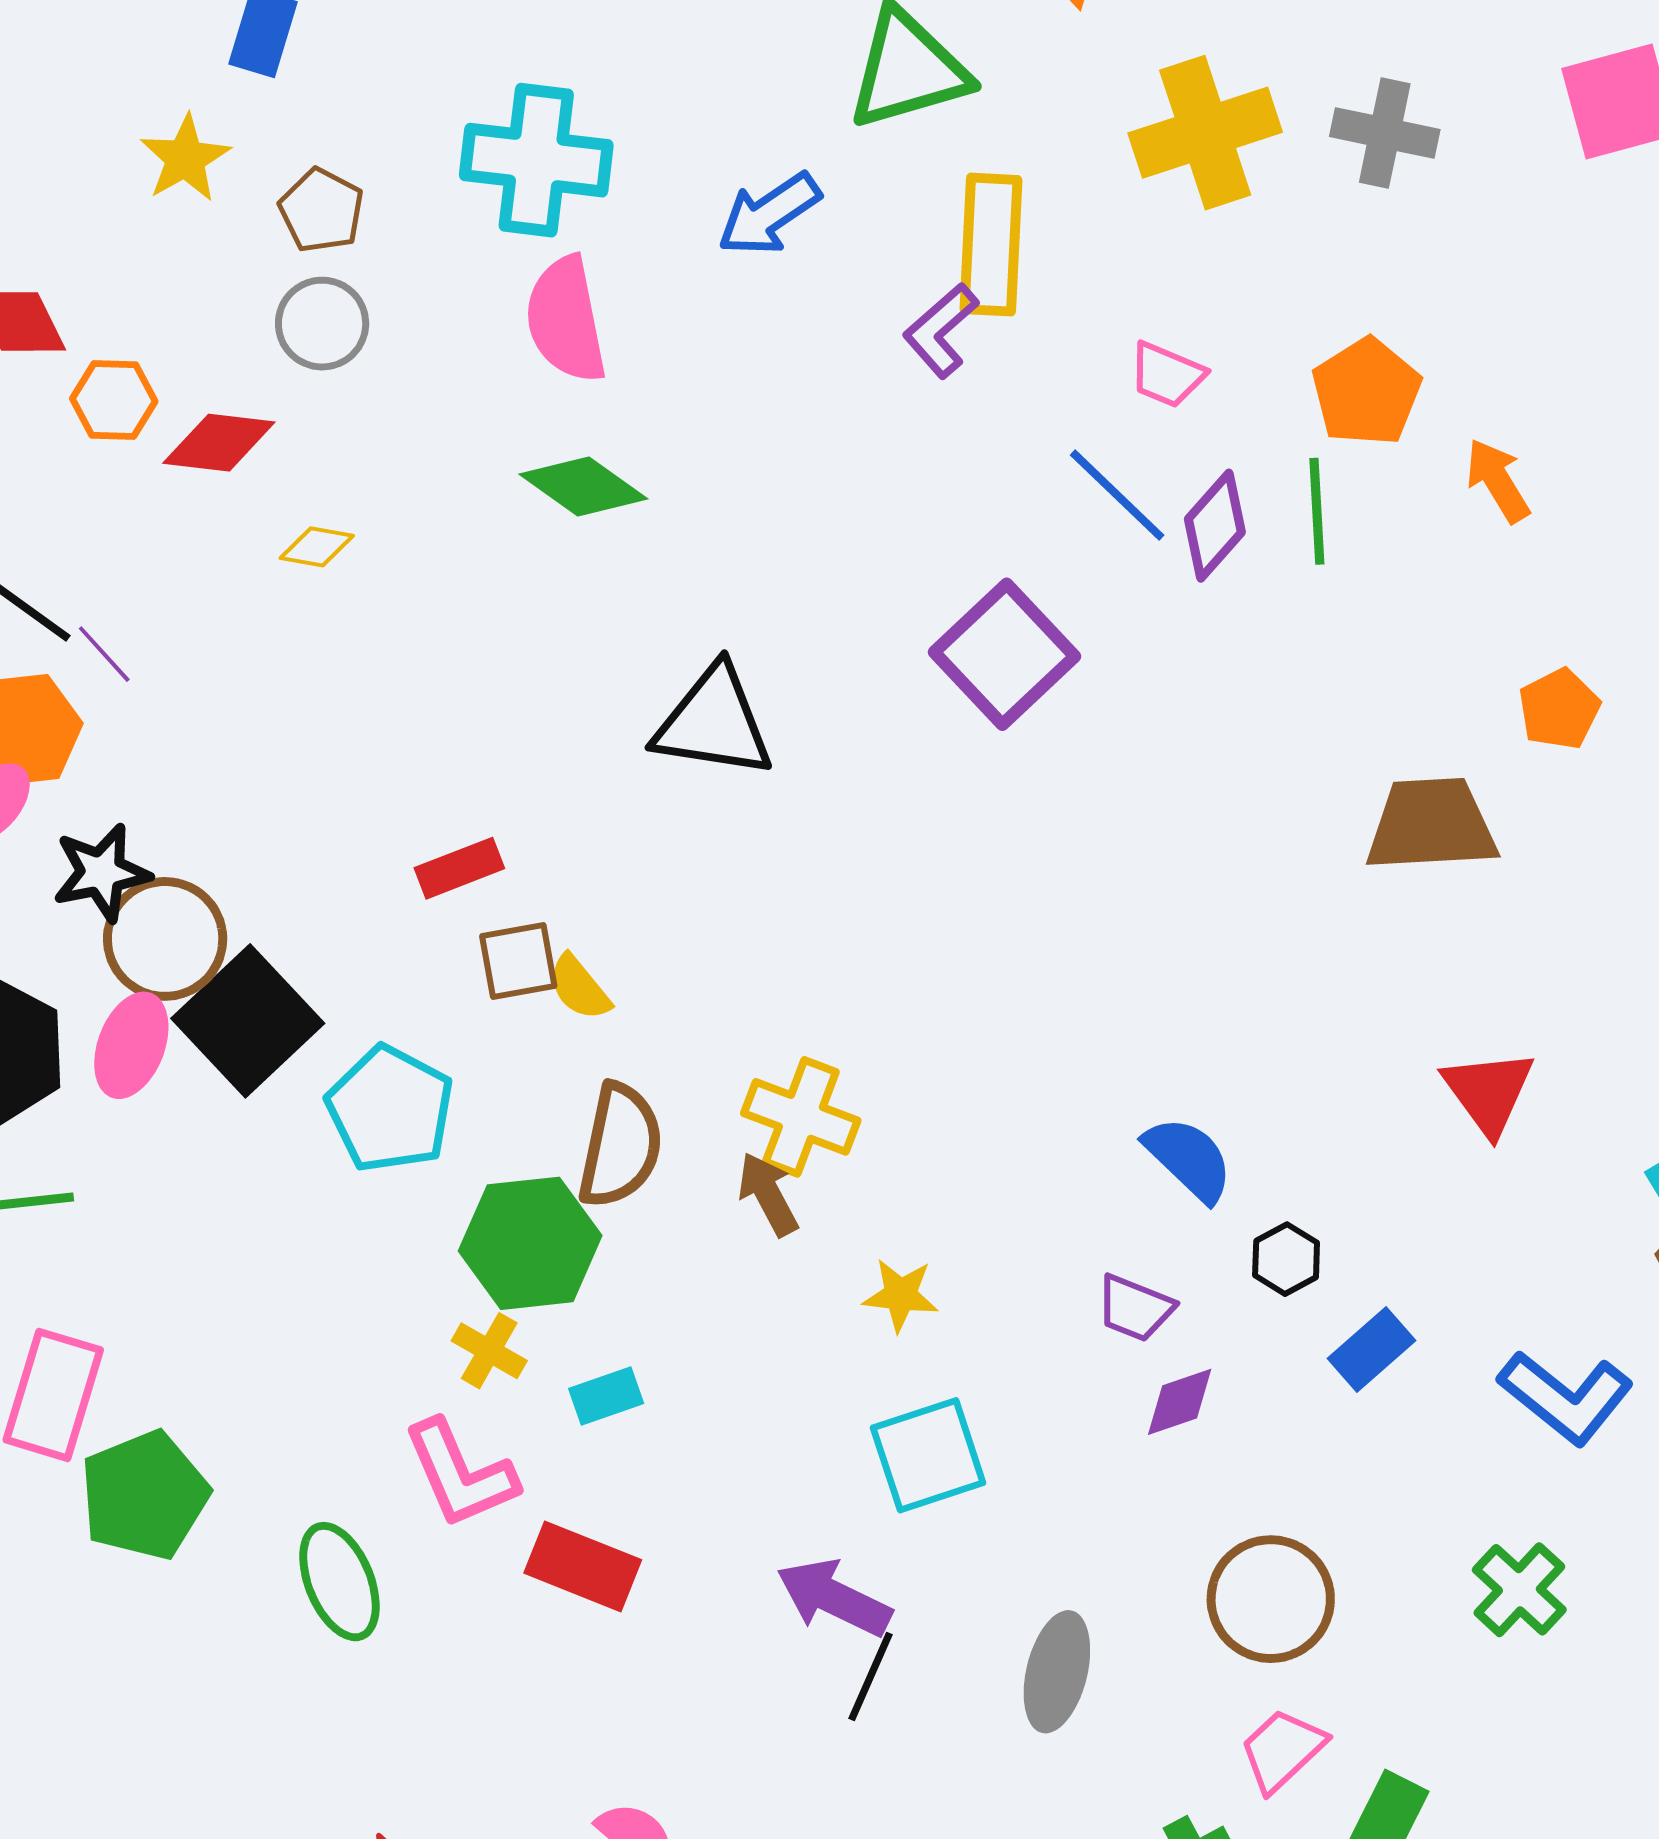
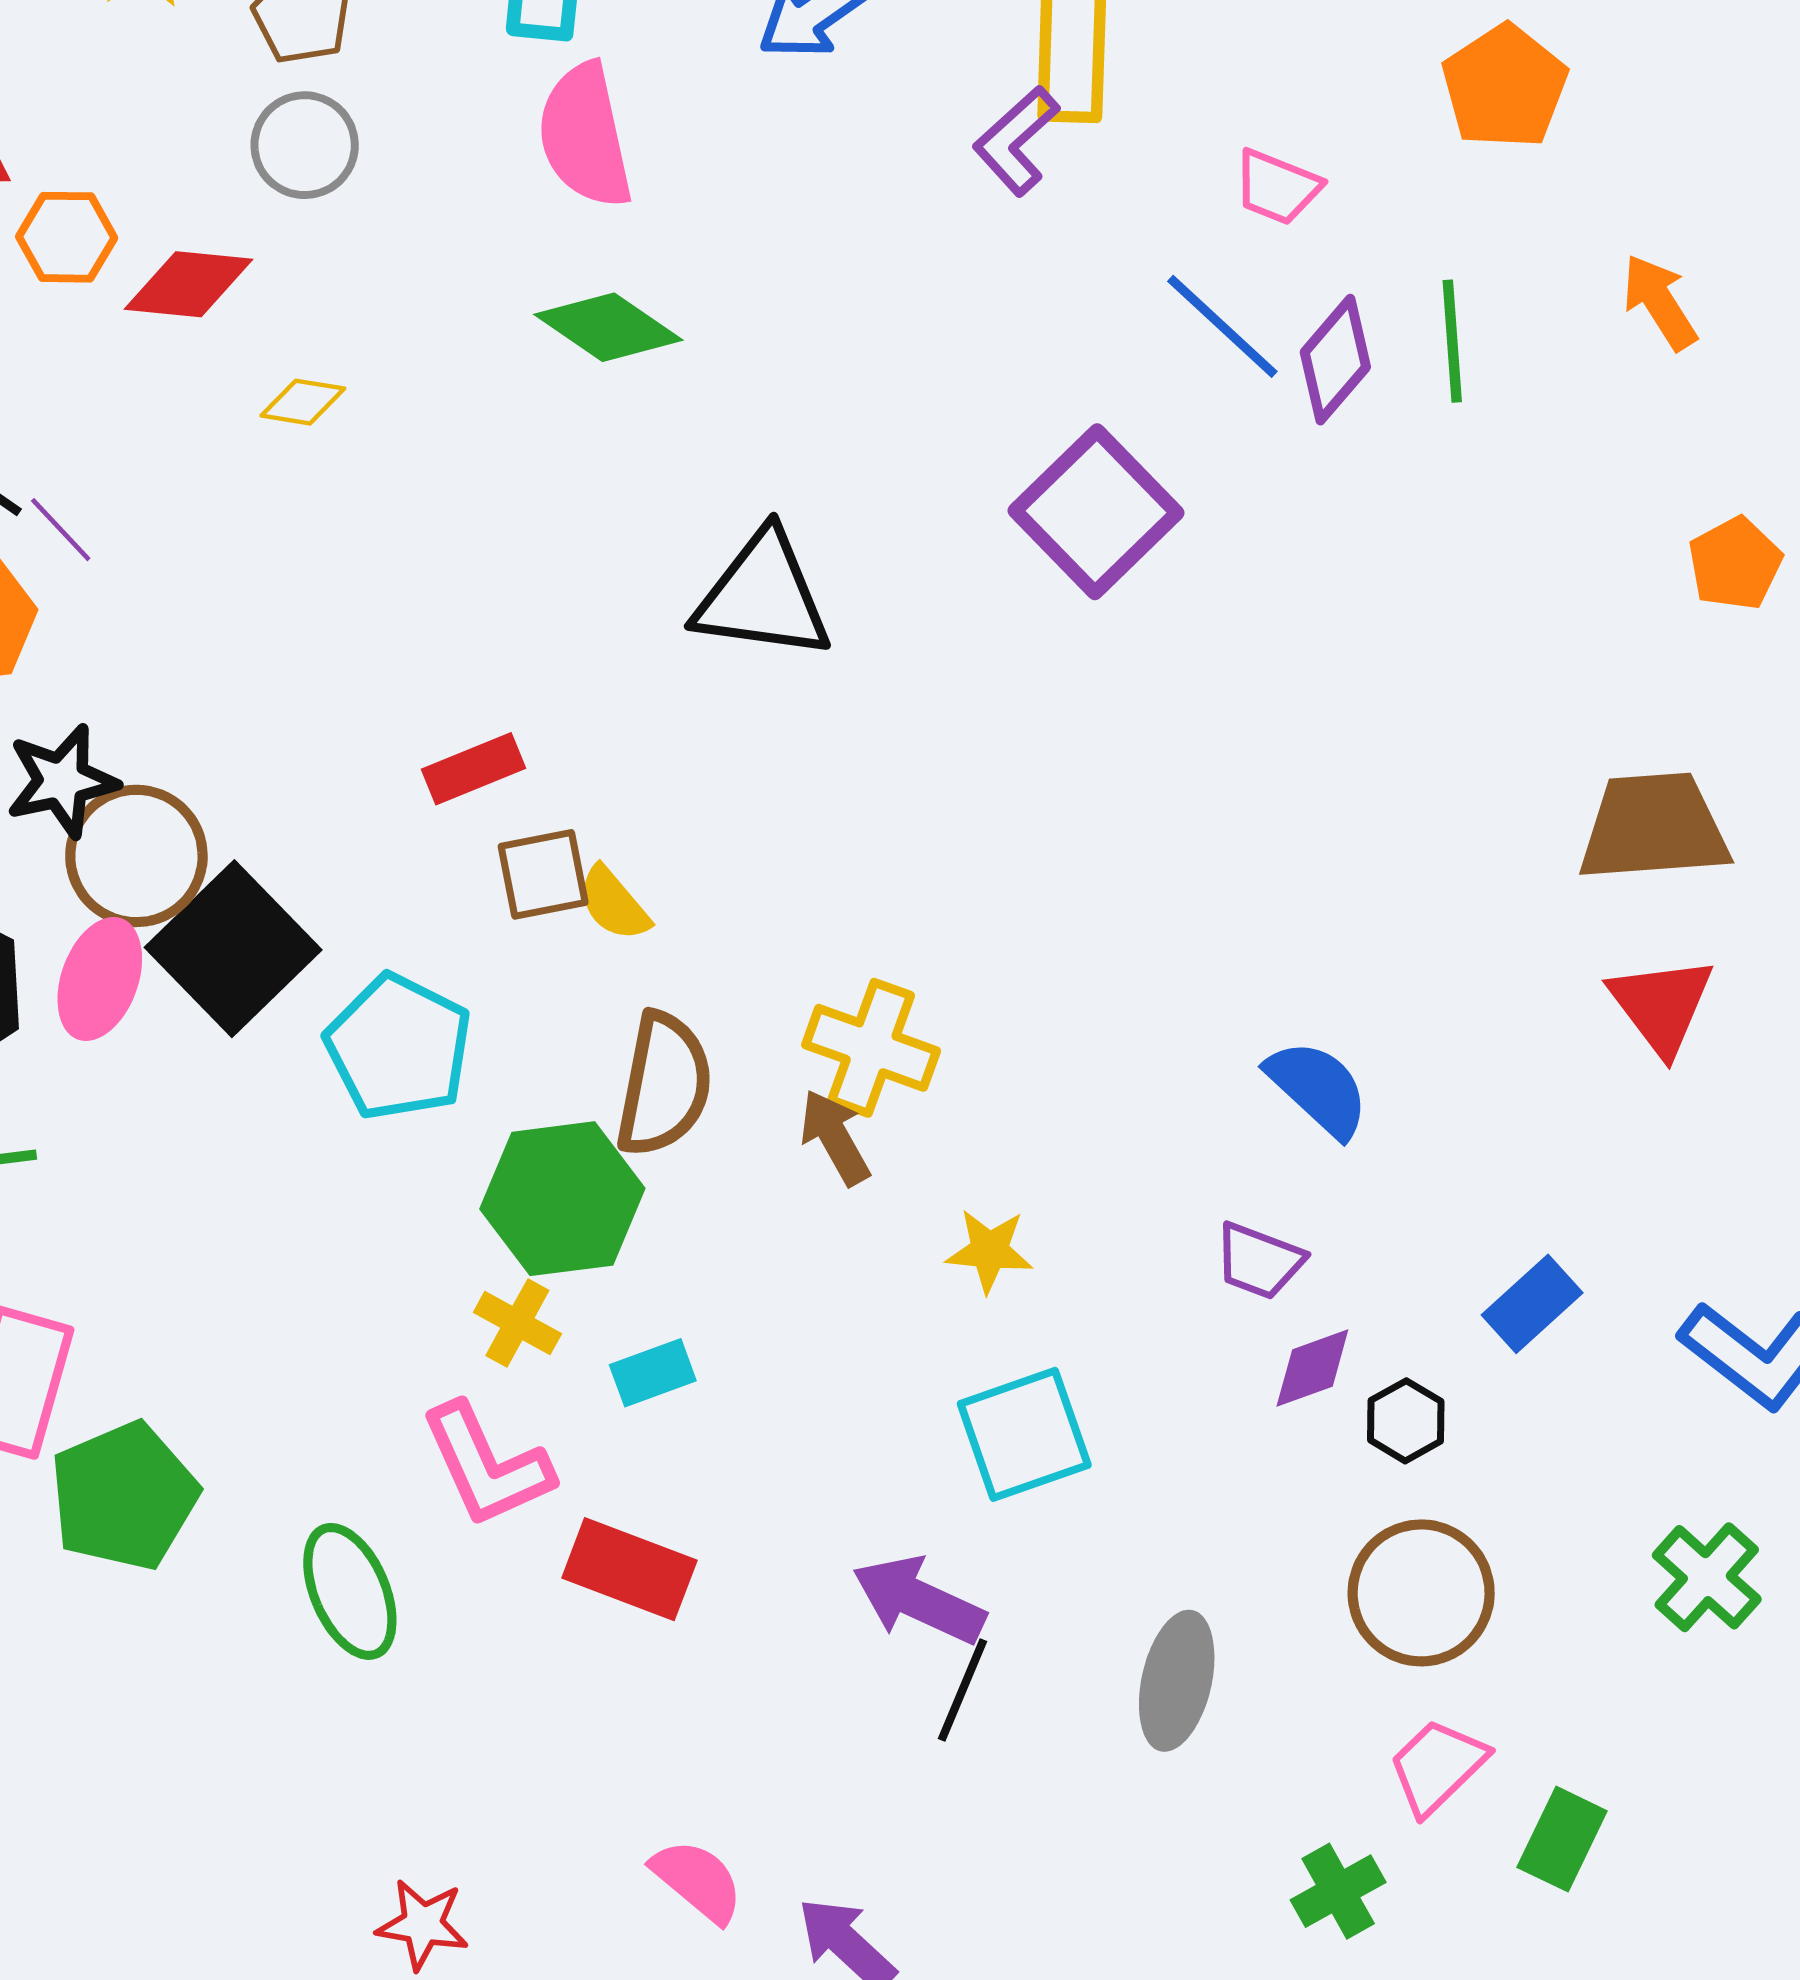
orange pentagon: (1366, 392) -> (1505, 87), moved
brown trapezoid: (1431, 825) -> (1654, 827), moved
black hexagon: (1286, 1259) -> (1406, 1421), moved

